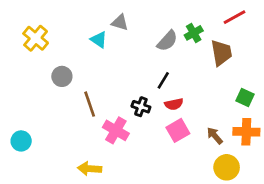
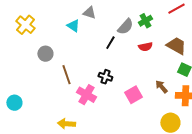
brown trapezoid: (221, 53) -> (176, 46), moved, turned -50
black line: (163, 80) -> (110, 43), moved
red semicircle: (174, 104) -> (145, 47), moved
brown arrow: (215, 136) -> (161, 87), moved

